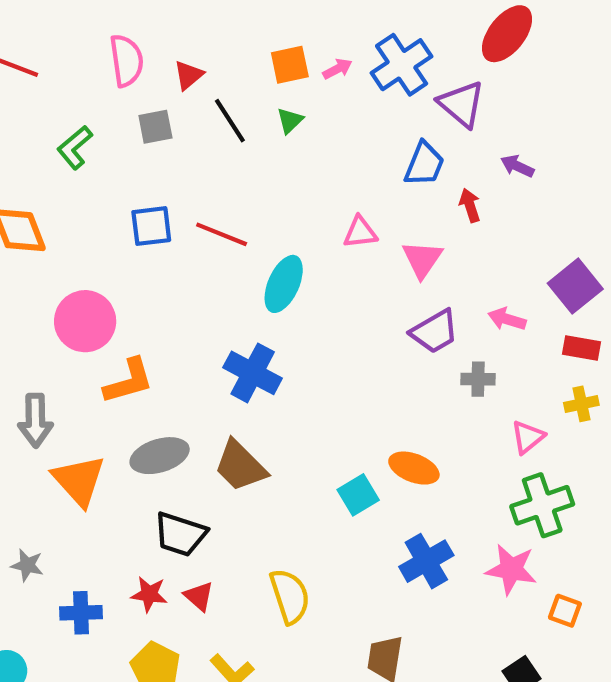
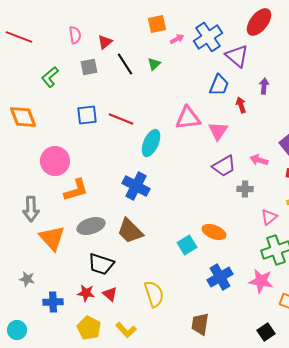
pink semicircle: (126, 61) -> (75, 35), size x0.7
orange square: (290, 65) -> (157, 24), moved
purple arrow: (517, 166) -> (264, 86), turned 70
pink triangle: (360, 232) -> (188, 118), size x1.5

